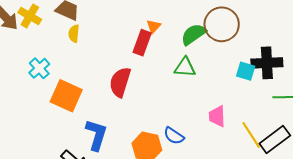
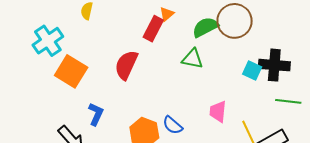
cyan cross: (39, 68) -> (48, 41), size x1.4
blue L-shape: (96, 135) -> (96, 114), size x0.7

